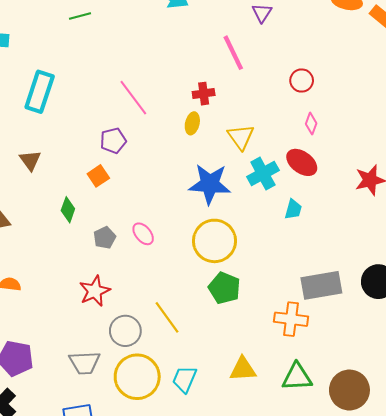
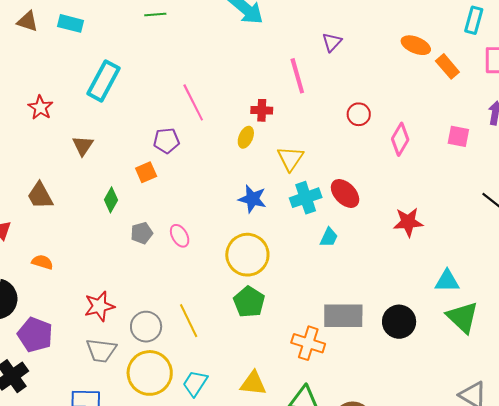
pink diamond: (311, 124) -> (400, 139), moved, size x1.5
blue star: (210, 184) -> (252, 199), size x0.7
red star: (95, 291) -> (99, 306), moved

